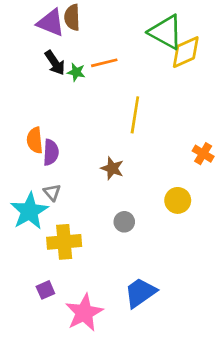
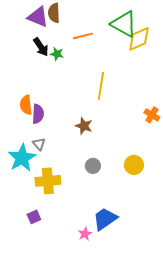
orange line: (104, 63) -> (83, 36), moved
yellow circle: (178, 200) -> (134, 165), moved
pink star: (84, 313) -> (85, 234), moved, size x0.5

